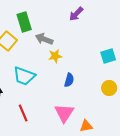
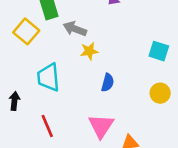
cyan square: (108, 56) -> (159, 51), turned 35
cyan trapezoid: (24, 76) -> (49, 77), turned 65

